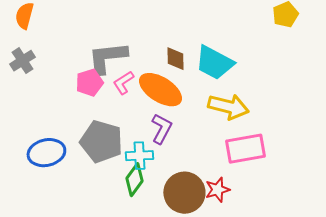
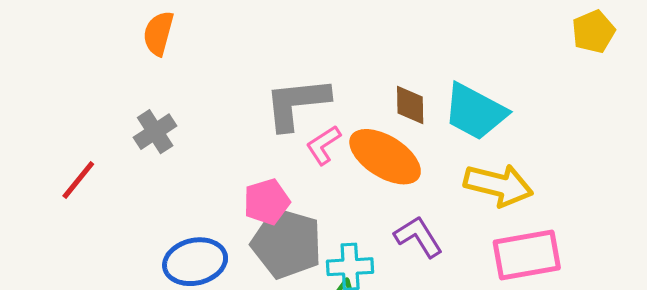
gray cross: (22, 61) -> (155, 132), moved
pink pentagon: (89, 83) -> (267, 202), moved
purple L-shape: (161, 129) -> (418, 237), moved, turned -60

